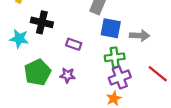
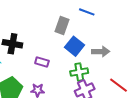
blue square: (111, 28) -> (75, 46), turned 30

